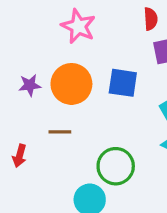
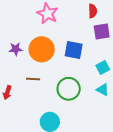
green circle: (116, 166) -> (69, 89), moved

